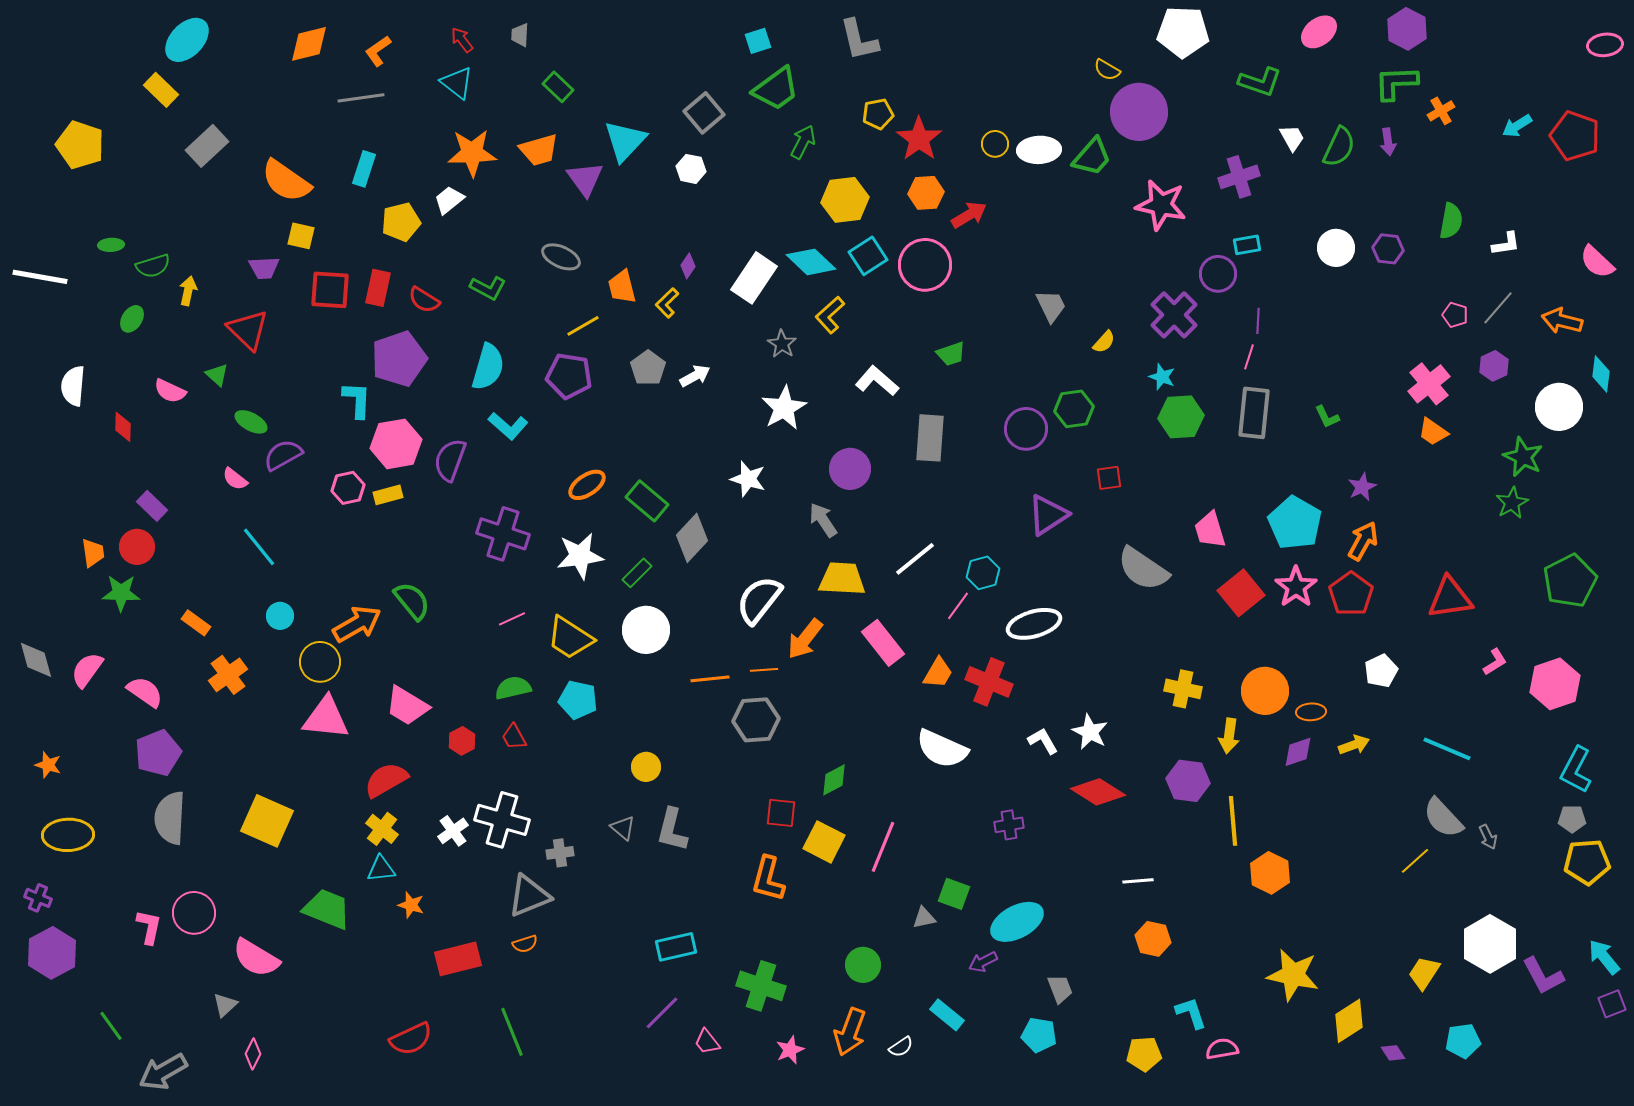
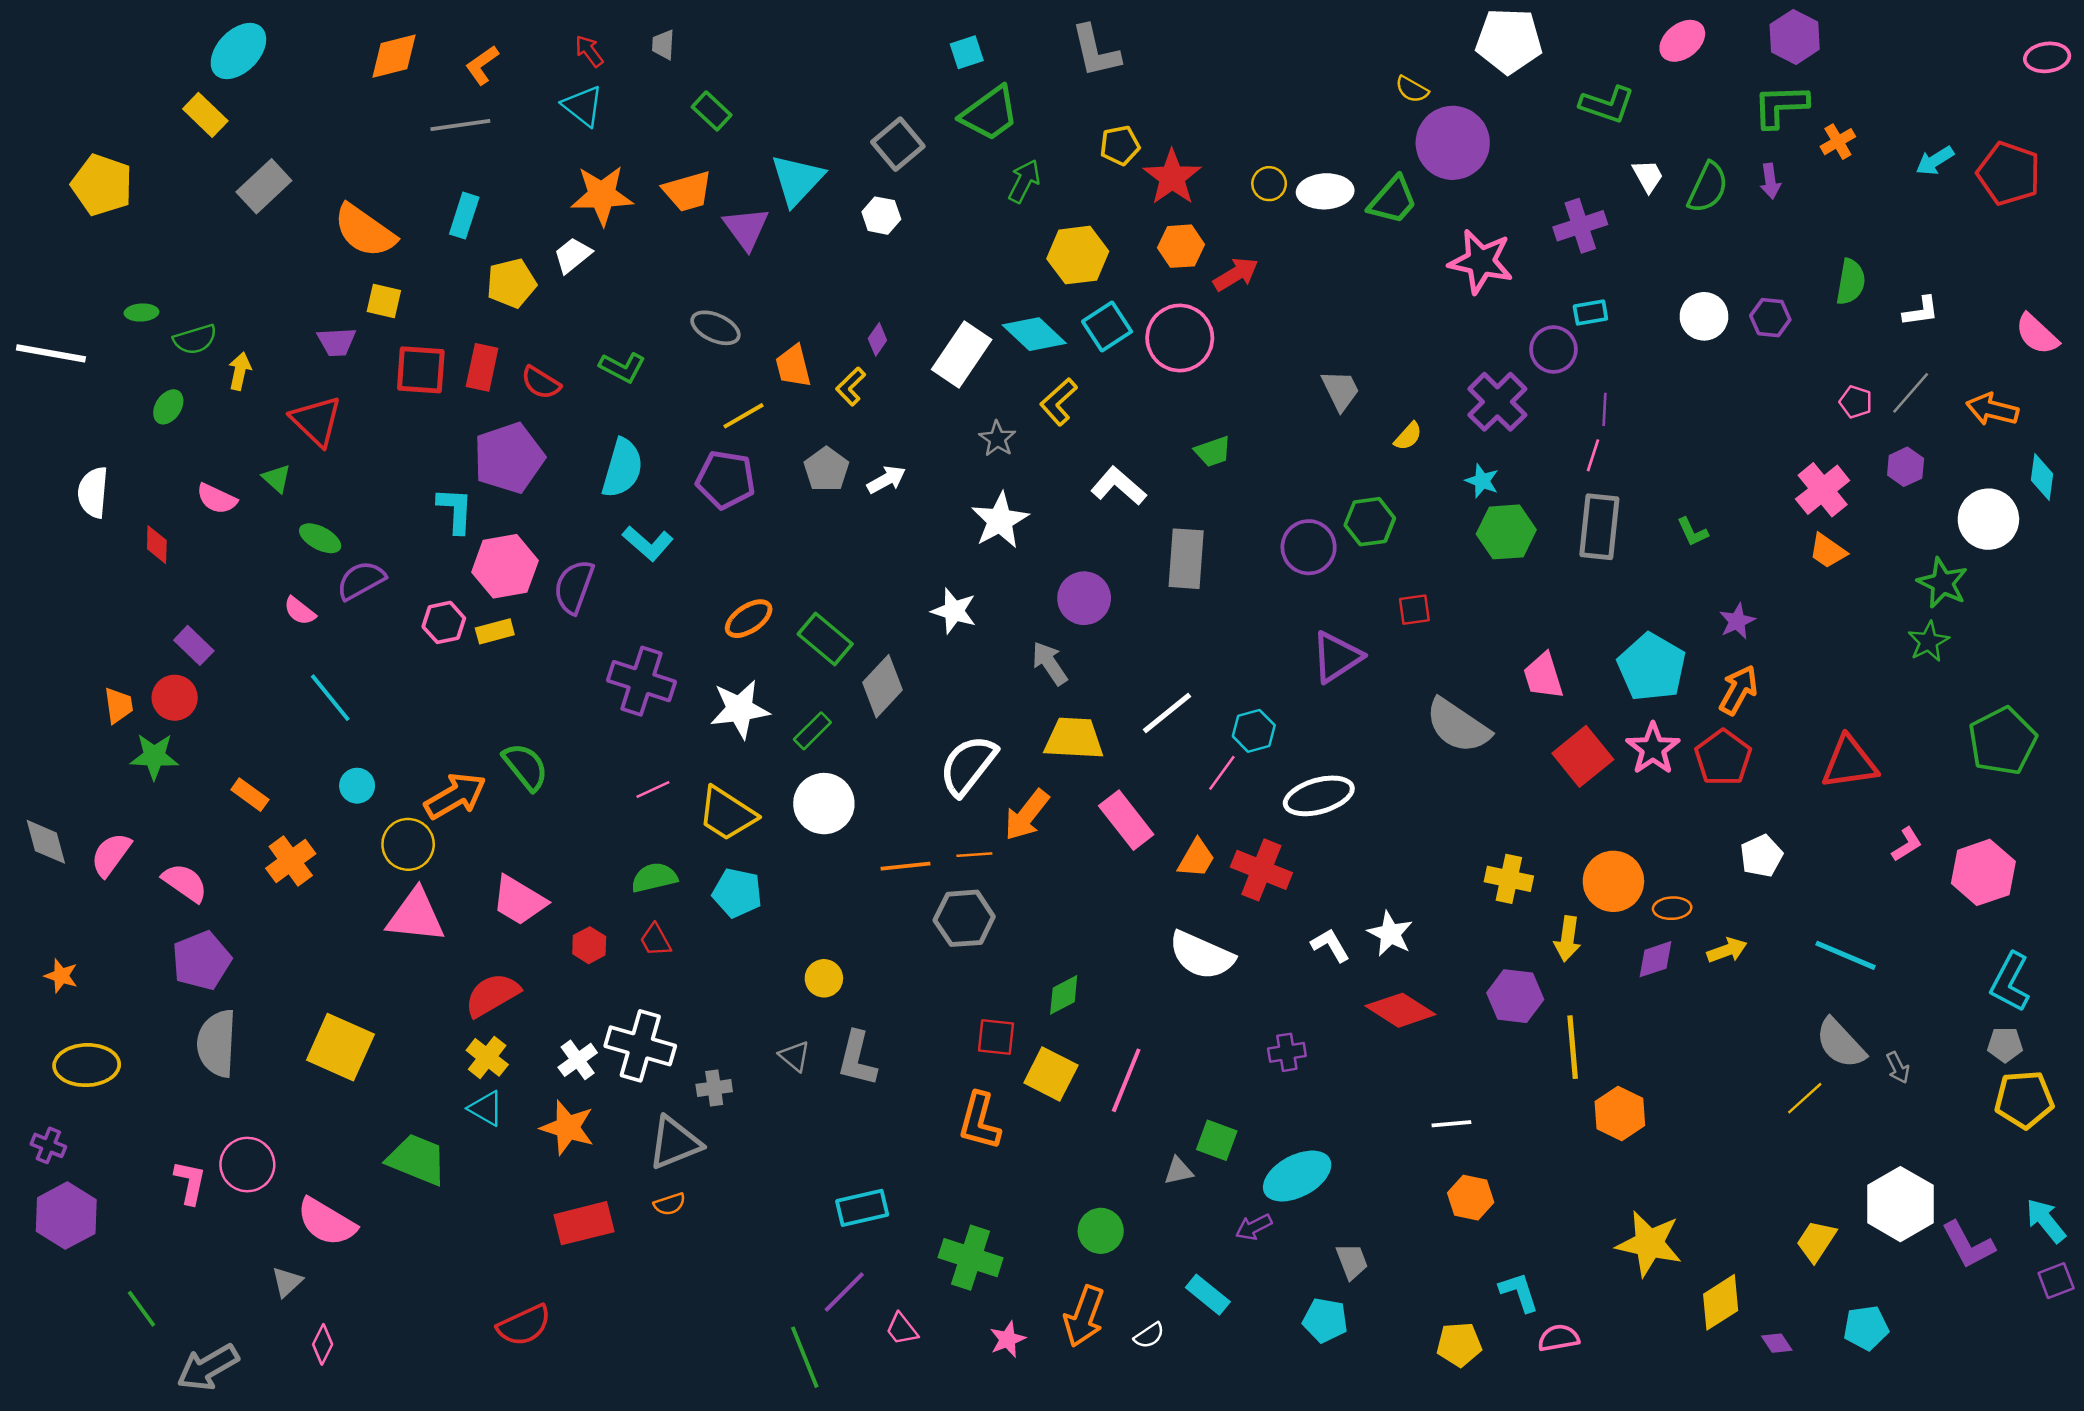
cyan triangle: (381, 869) -> (486, 1108), turned 36
orange star: (411, 905) -> (568, 1128), moved, size x1.6
green line: (512, 1032) -> (805, 1357), moved

